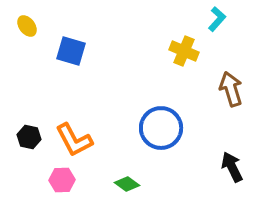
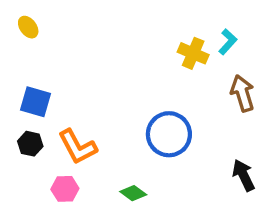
cyan L-shape: (217, 19) -> (228, 42), moved
blue square: (71, 51) -> (36, 102), moved

